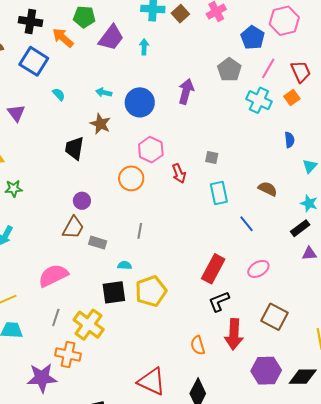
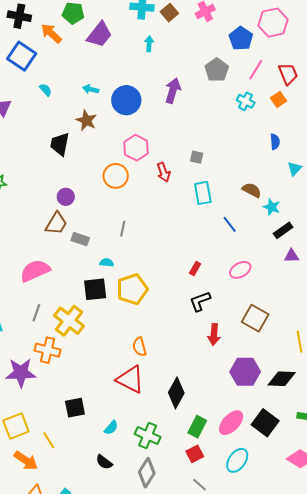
cyan arrow: (144, 47) -> (149, 44), moved
cyan cross: (259, 100) -> (246, 101), size x0.7
cyan star: (309, 203) -> (272, 207), moved
red rectangle: (213, 269) -> (195, 268), size x0.5
red arrow: (234, 334) -> (214, 335), size x0.7
orange semicircle: (198, 345) -> (140, 347), moved

